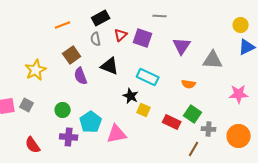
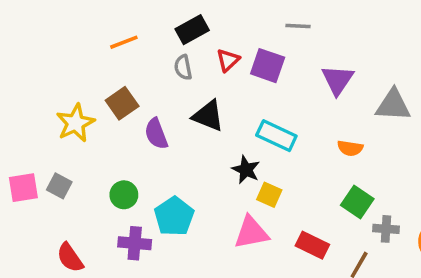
brown square: (72, 55) -> (122, 103), moved
red rectangle: (172, 122) -> (312, 245), moved
pink triangle: (117, 134) -> (251, 232), moved

